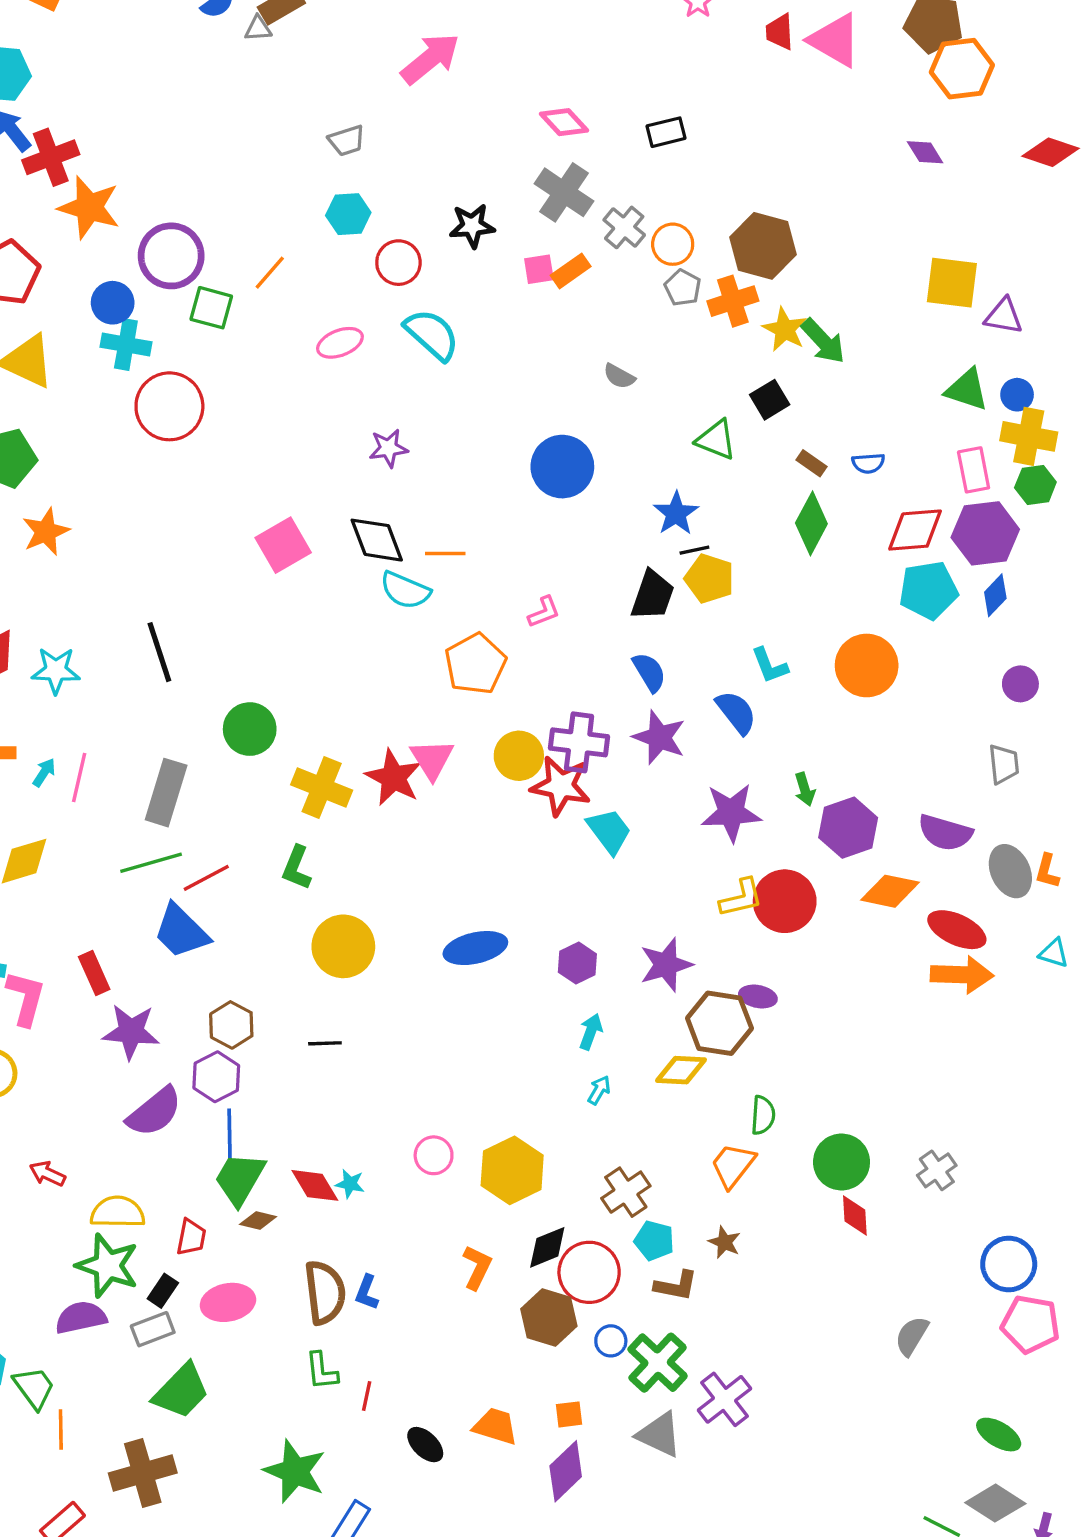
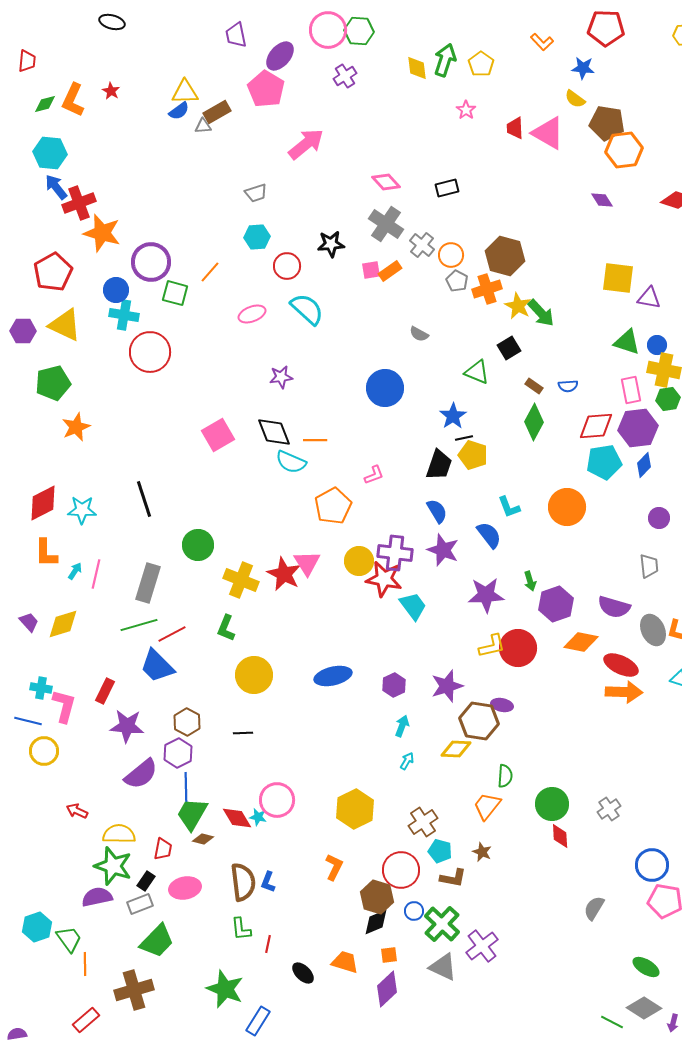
red rectangle: (94, 973) -> (105, 691), turned 50
pink circle: (434, 1155) -> (277, 800), moved, size x1.5
black diamond: (547, 1247) -> (376, 922), moved

